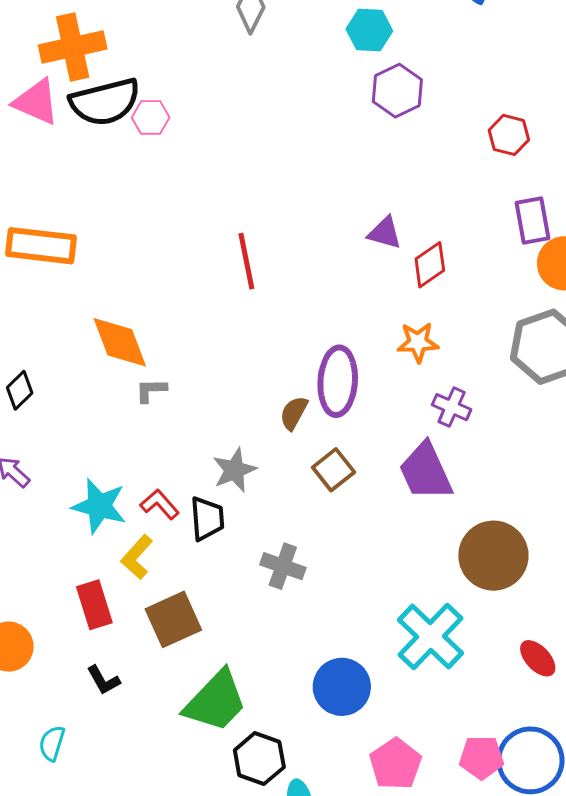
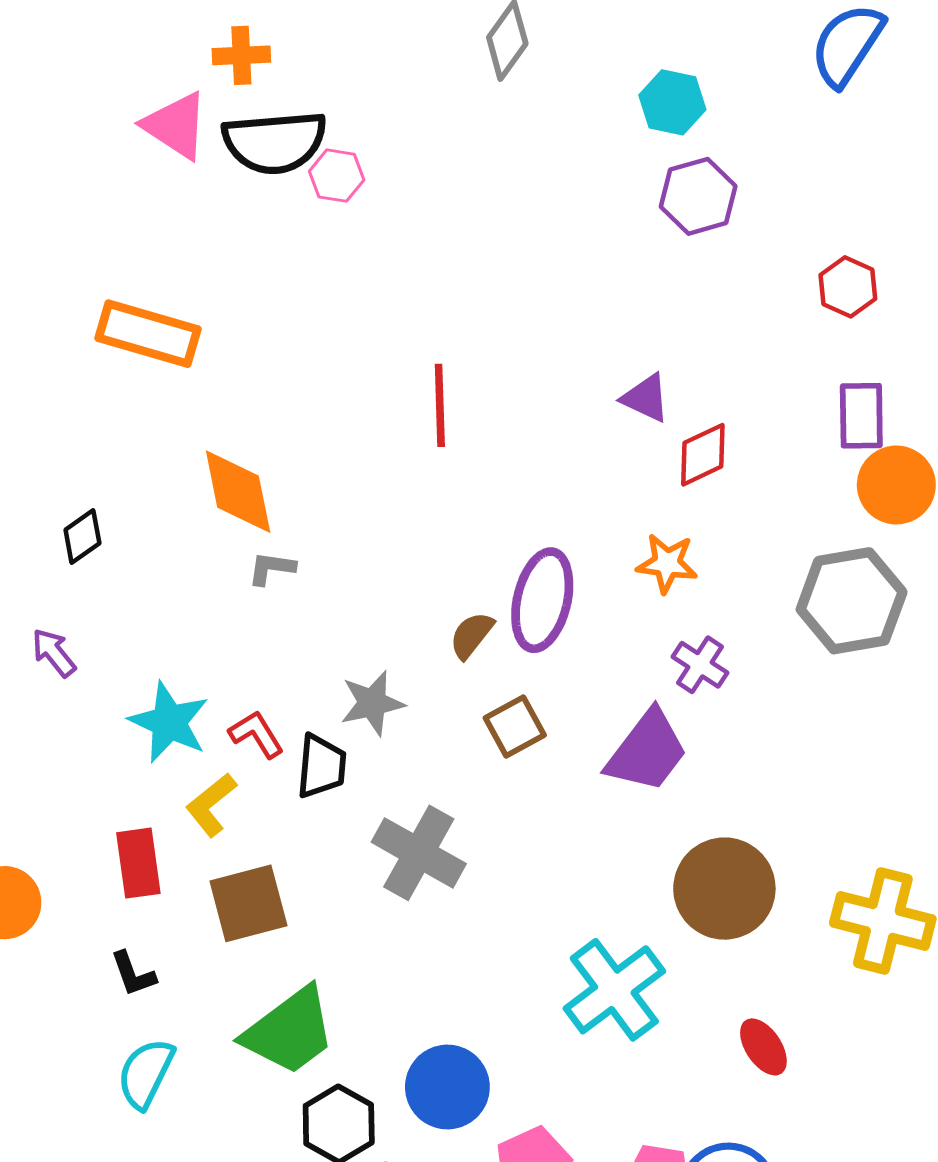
orange cross: (73, 47) -> (241, 55), size x0.6
purple trapezoid: (426, 472) -> (647, 751), turned -128
gray cross: (283, 566) -> (419, 853), size x1.4
blue circle: (342, 687) -> (447, 1087), moved
cyan semicircle: (52, 743) -> (146, 1073), moved, size x1.4

